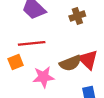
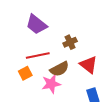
brown cross: (77, 16) -> (70, 42), moved
brown semicircle: (70, 63) -> (59, 69), moved

